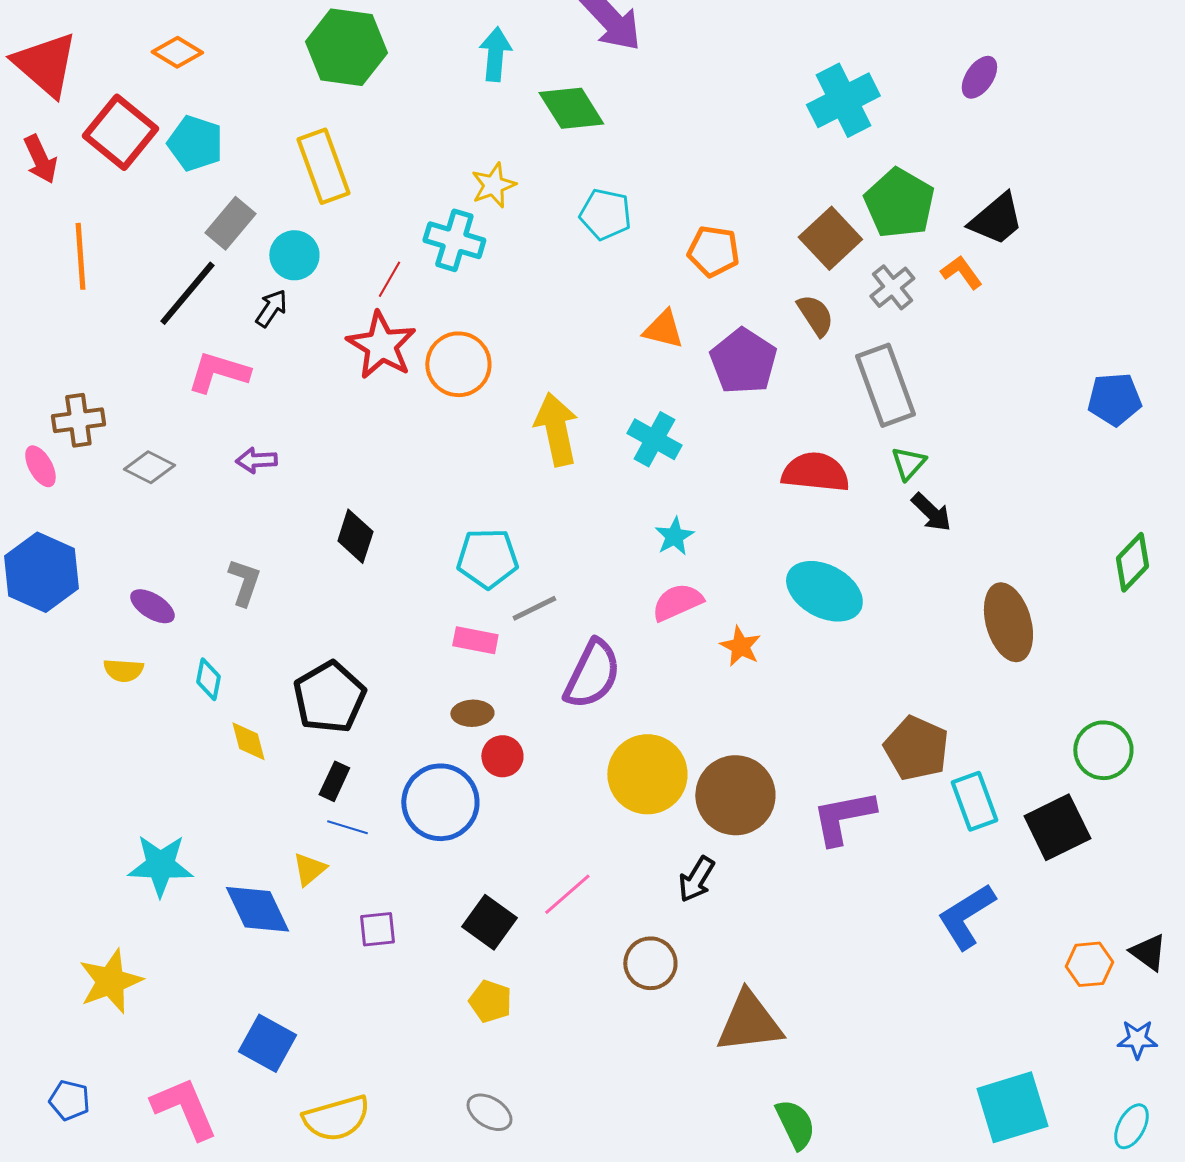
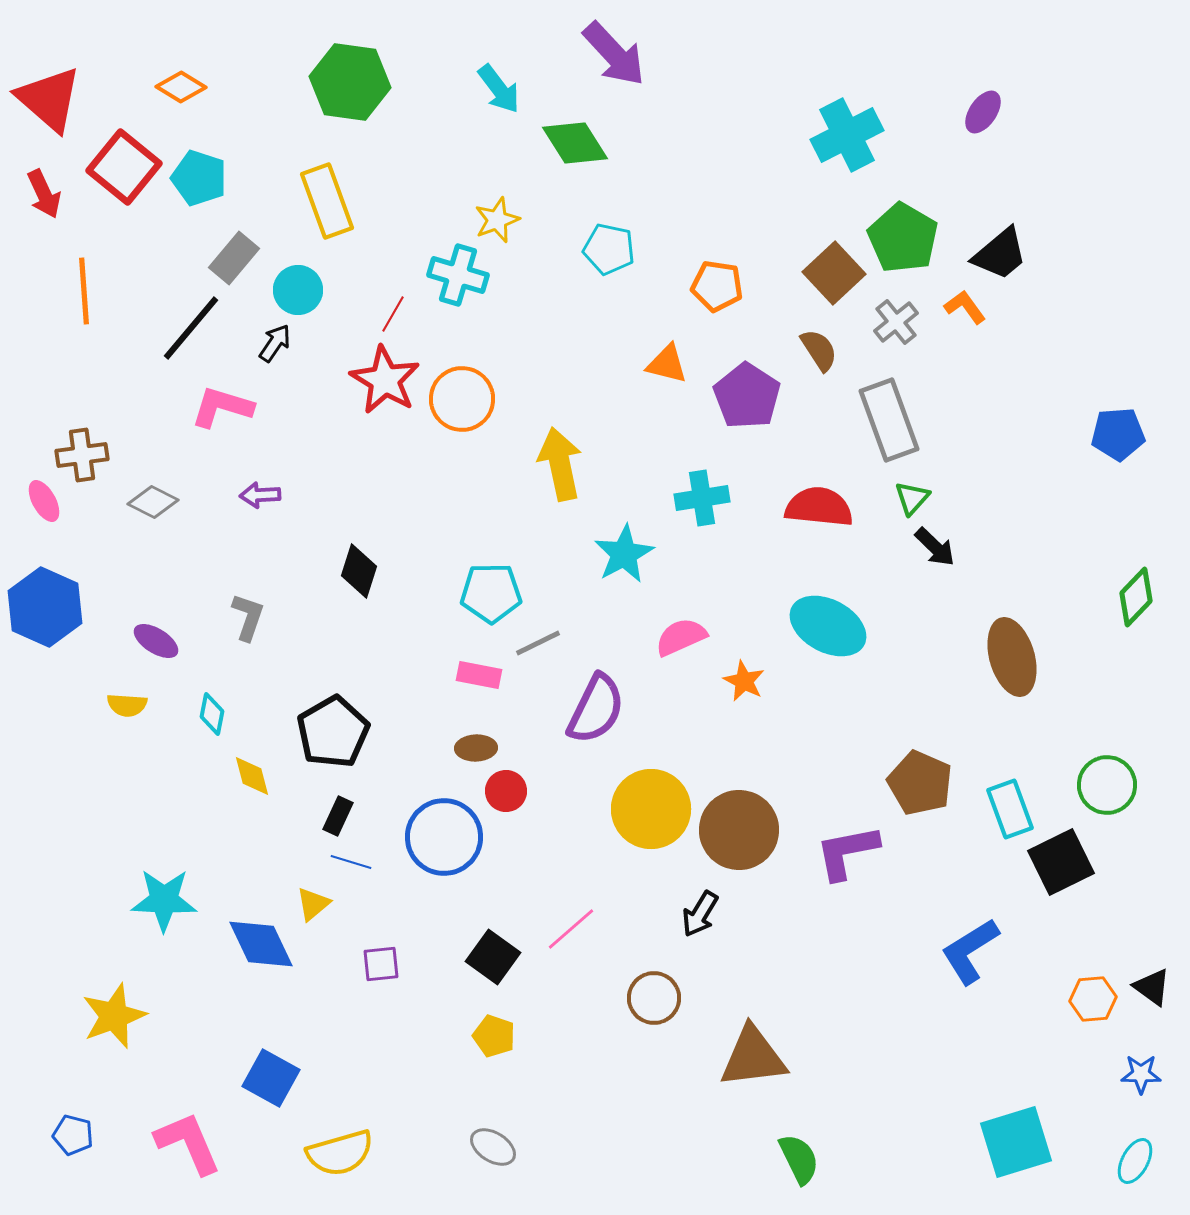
cyan arrow: (495, 54) -> (499, 89), turned 138
cyan cross: (654, 439) -> (702, 498), moved, turned -38
cyan star: (674, 536) -> (624, 554), moved, size x1.5
cyan rectangle: (974, 801) -> (1010, 809), moved

